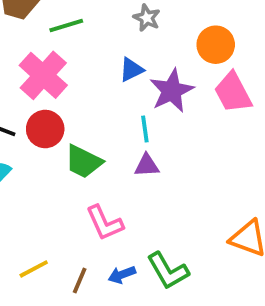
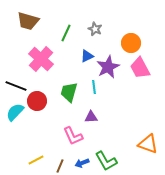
green line: (66, 26) -> (66, 33), moved, turned -48
red circle: (45, 129) -> (37, 101), moved
green trapezoid: (83, 162) -> (69, 92), moved, turned 80
purple triangle: (147, 165) -> (91, 117), moved

